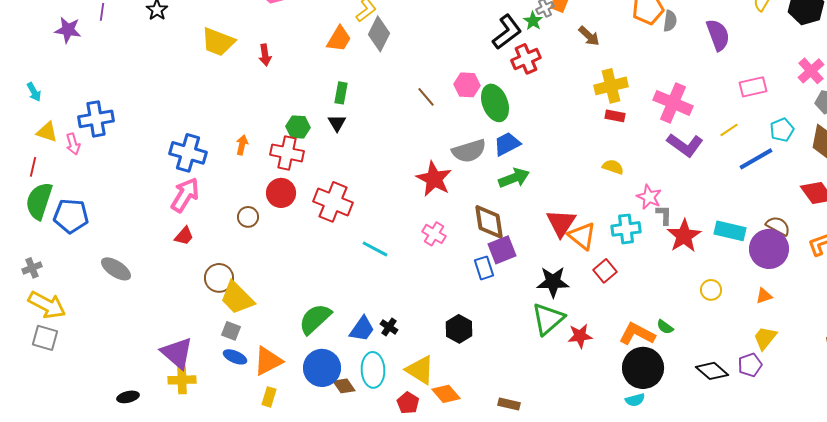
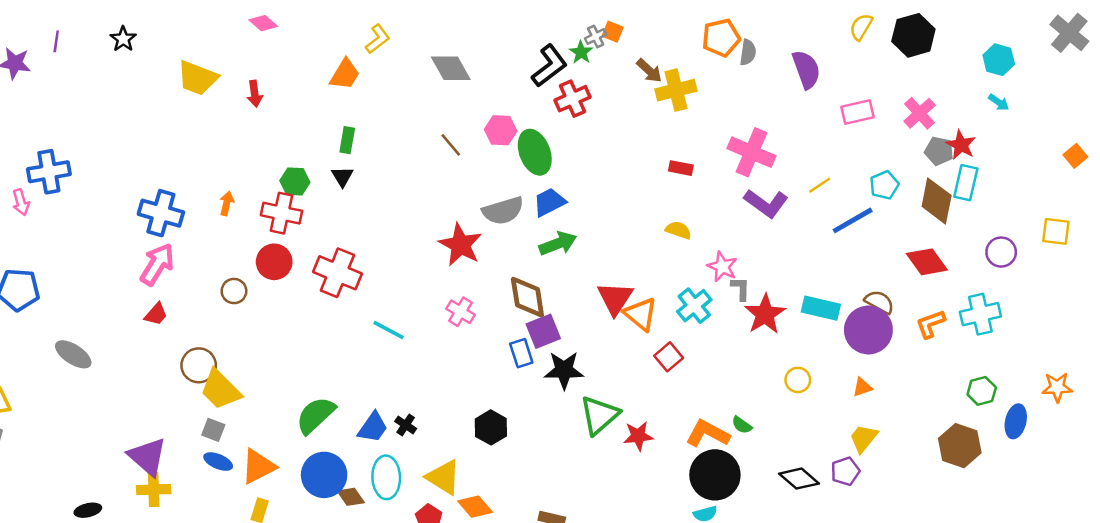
gray diamond: (379, 34) -> (451, 68), moved, turned -56
yellow cross: (611, 86) -> (676, 90), moved
pink rectangle: (753, 87) -> (857, 112), moved
cyan cross: (626, 229) -> (694, 306), turned -32
black star: (553, 282) -> (564, 370), moved

